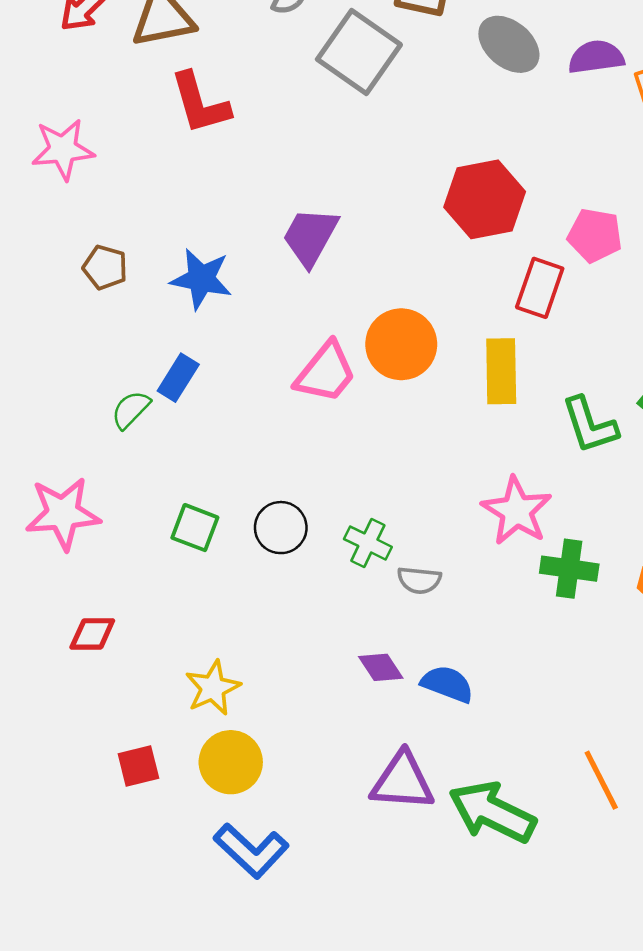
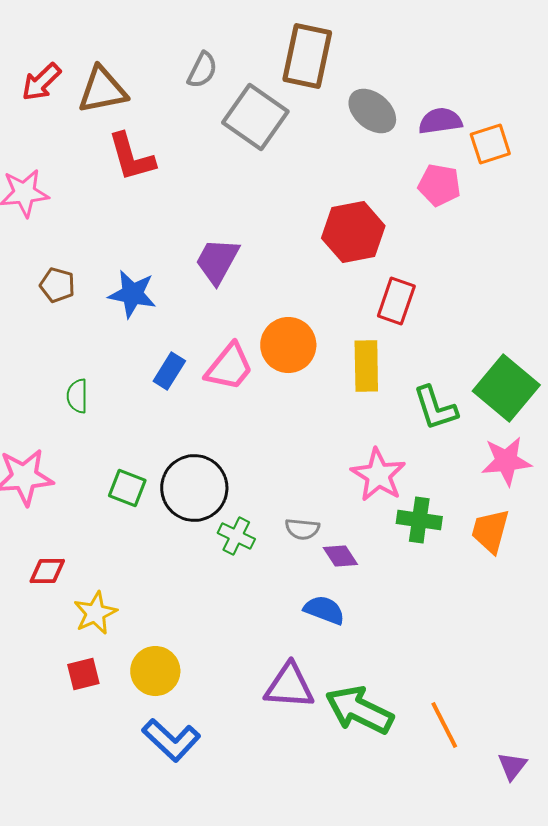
pink pentagon: (595, 235) -> (439, 185), moved
blue rectangle: (178, 378) -> (169, 371), moved
green semicircle: (131, 410) -> (77, 396), turned -44
black circle: (281, 528) -> (194, 488), size x1.6
green cross: (368, 543) -> (236, 536), moved
purple diamond: (381, 667) -> (340, 556), moved
yellow star: (213, 688) -> (95, 613), moved
orange line: (601, 780) -> (444, 725), moved

